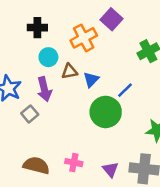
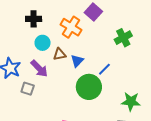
orange cross: (84, 38) -> (71, 27), turned -30
purple arrow: (44, 89) -> (39, 69), turned -30
gray square: (30, 114) -> (28, 89), turned -32

